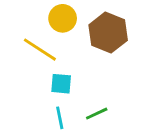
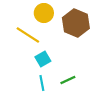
cyan square: (61, 84) -> (43, 59), turned -35

